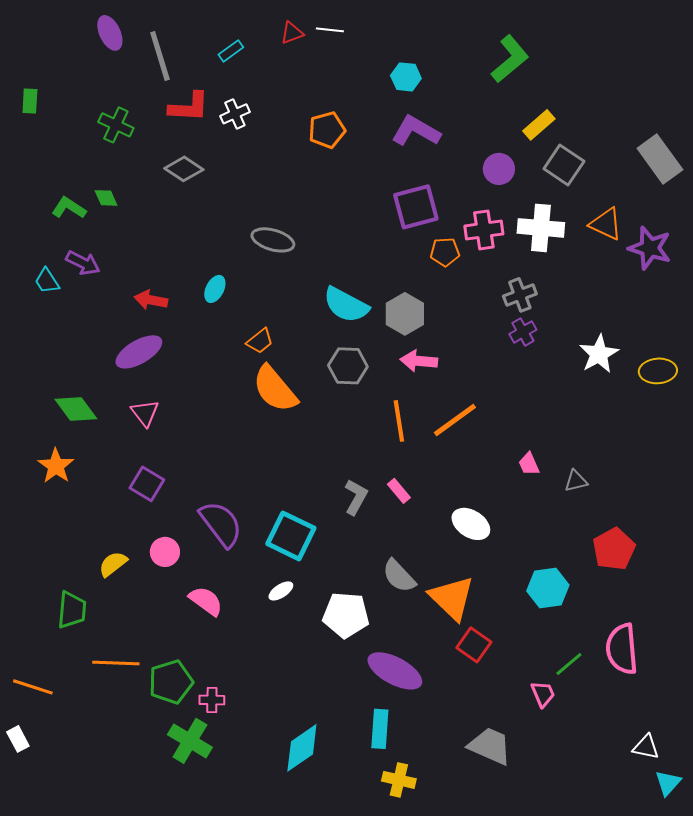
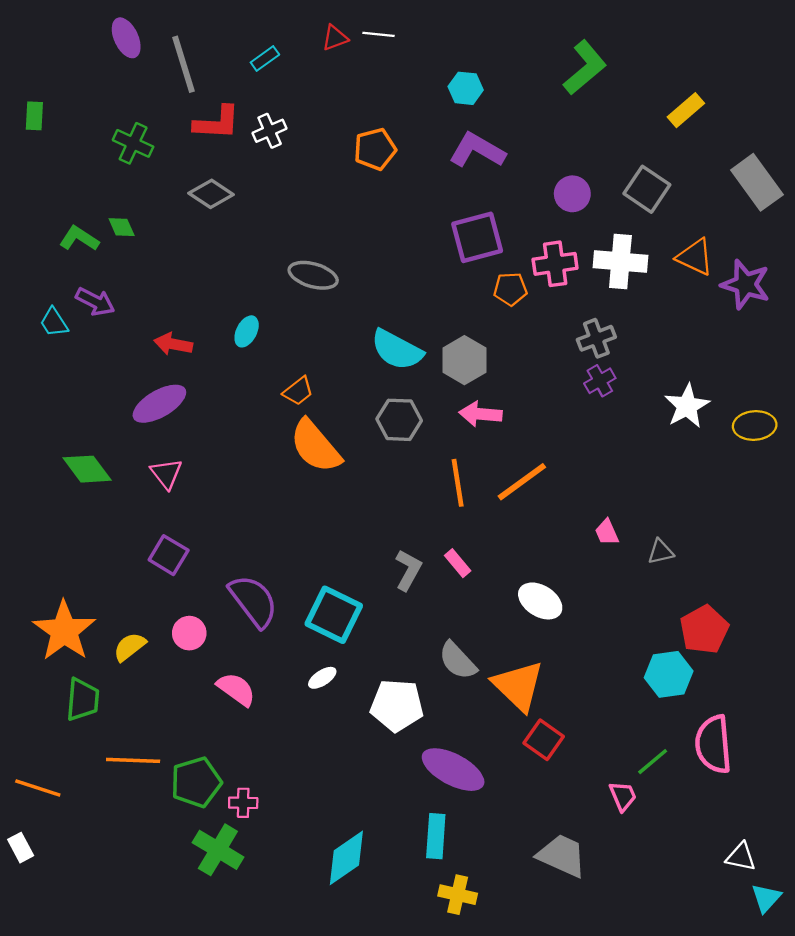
yellow rectangle: (539, 125) -> (686, 110), moved
orange star: (56, 466) -> (64, 631), moved, size x1.5
cyan hexagon: (548, 588) -> (669, 674), moved

